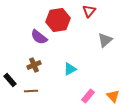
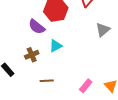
cyan triangle: (70, 69) -> (56, 46), moved
brown line: (31, 91) -> (47, 81), moved

